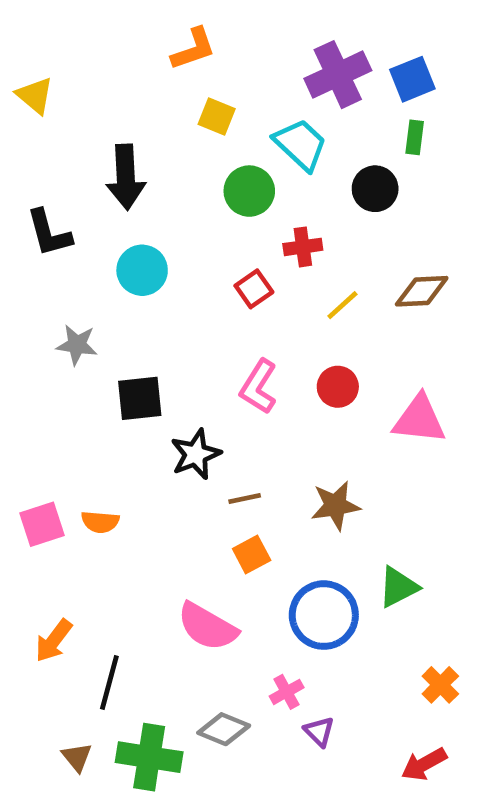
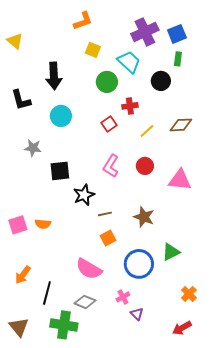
brown star: (335, 506) -> (144, 217), turned 30
gray diamond: (224, 729) -> (85, 302), moved
brown triangle: (77, 757) -> (19, 327), moved, size x1.5

